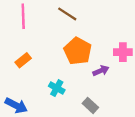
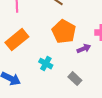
orange rectangle: (23, 60) -> (17, 40), size x1.6

